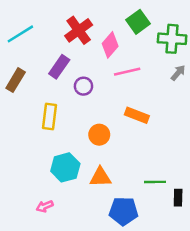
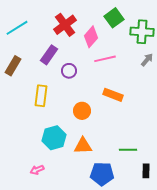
black rectangle: (178, 198) -> (146, 171), moved

